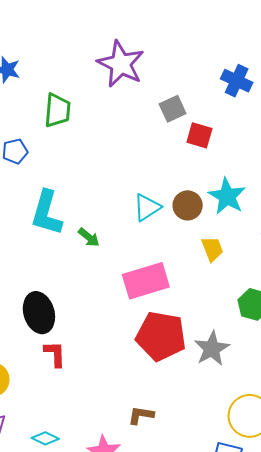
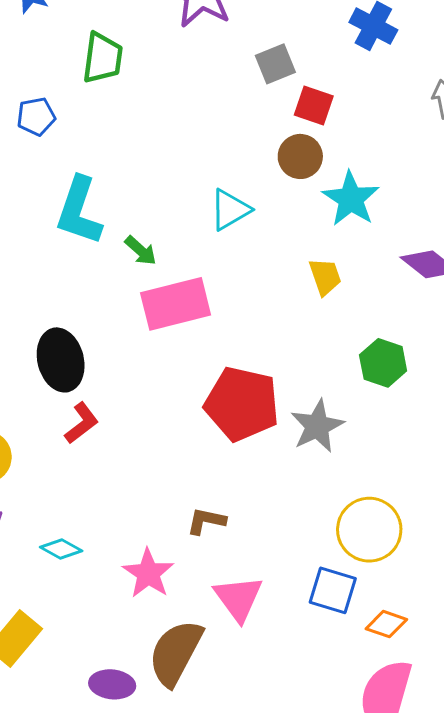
brown circle: (188, 205) -> (300, 156), moved
pink rectangle: (146, 281) -> (176, 304), moved
red L-shape: (55, 354) -> (82, 423), turned 52

